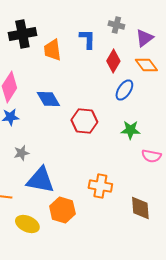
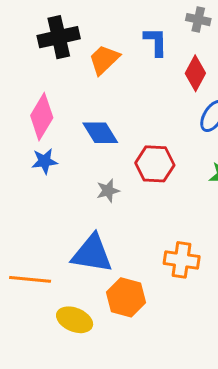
orange trapezoid: (52, 50) -> (104, 60), turned 55
gray star: (21, 153) -> (108, 191), moved

